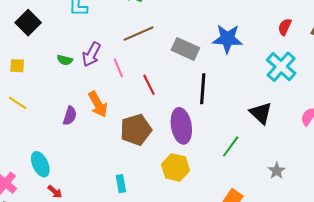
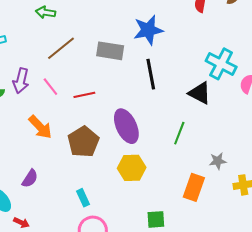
cyan cross: (281, 67) -> (221, 64), moved
red line: (149, 85) -> (84, 95), turned -60
black line: (203, 89) -> (151, 74), moved
purple semicircle: (70, 116) -> (30, 179), moved, turned 30
gray star: (277, 171) -> (218, 161), moved, turned -30

